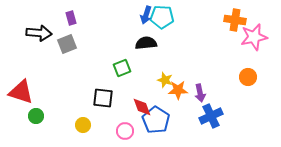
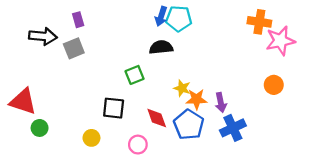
blue pentagon: (156, 120) -> (189, 125), moved

